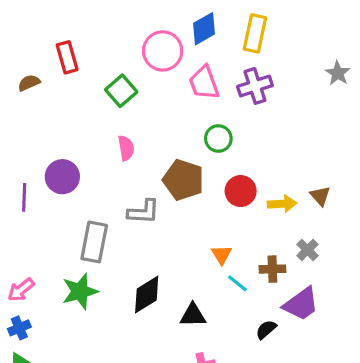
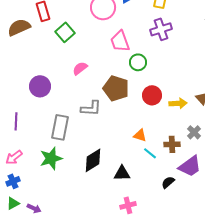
brown semicircle: (29, 83) -> (19, 27), size x1.6
pink trapezoid: (204, 83) -> (120, 41), moved
green square: (121, 91) -> (65, 32), moved
pink semicircle: (126, 148) -> (80, 68), turned -119
purple line: (24, 197) -> (16, 121), moved
orange triangle: (222, 255) -> (140, 135), turned -40

